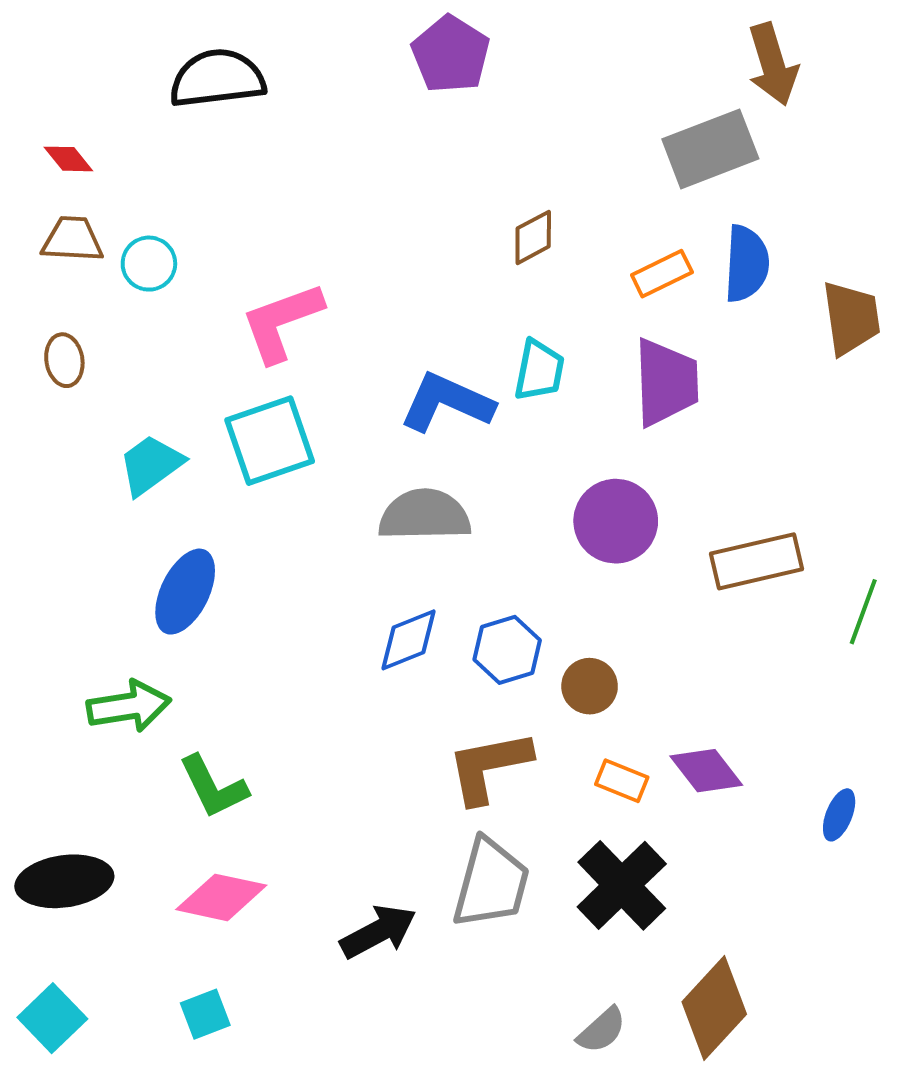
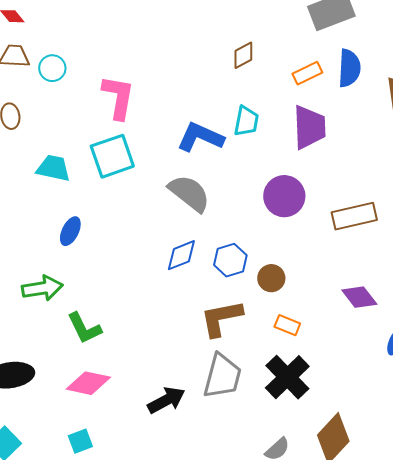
pink L-shape: (282, 322) -> (118, 97), turned 120
cyan trapezoid: (151, 465) -> (53, 168), turned 48
gray semicircle: (425, 515) -> (189, 193), turned 39
blue ellipse: (185, 592) -> (70, 231), size x0.7
purple diamond: (706, 771) -> (359, 297), moved

